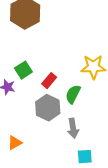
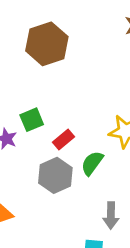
gray arrow: (73, 128) -> (111, 215), moved

